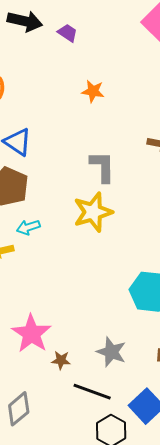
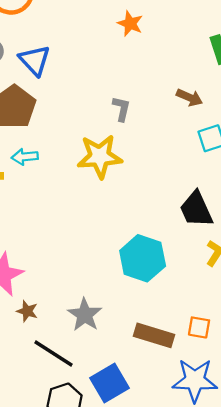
gray L-shape: (102, 167) -> (121, 109), size x0.7

